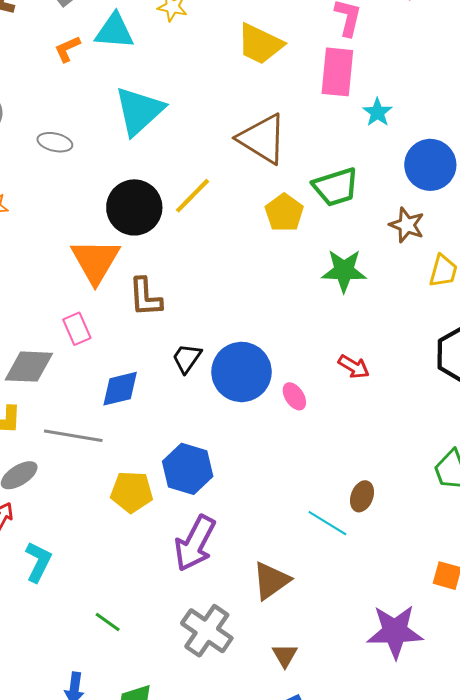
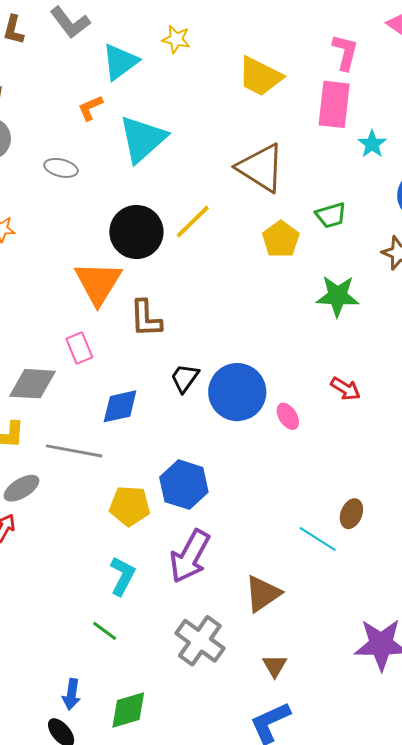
cyan triangle: (114, 31) -> (120, 62), turned -42
orange L-shape: (67, 49) -> (90, 108), moved
green trapezoid: (336, 187) -> (331, 215), size x0.7
cyan L-shape: (38, 562) -> (122, 576), moved

